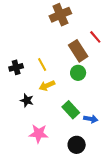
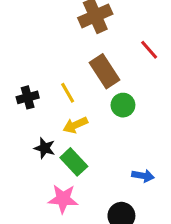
brown rectangle: (78, 51) -> (105, 71), moved
green rectangle: (71, 110) -> (74, 162), moved

